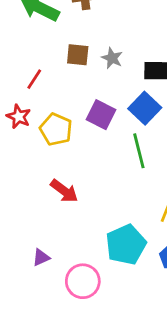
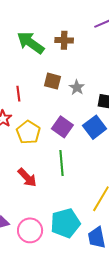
red line: (34, 79) -> (18, 94), turned -49
green line: (139, 151) -> (61, 163), moved
pink circle: (83, 281) -> (30, 230), moved

